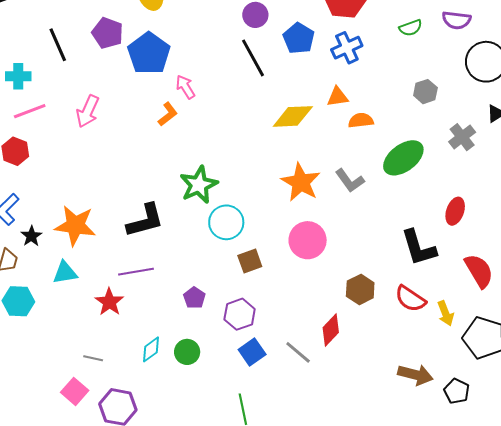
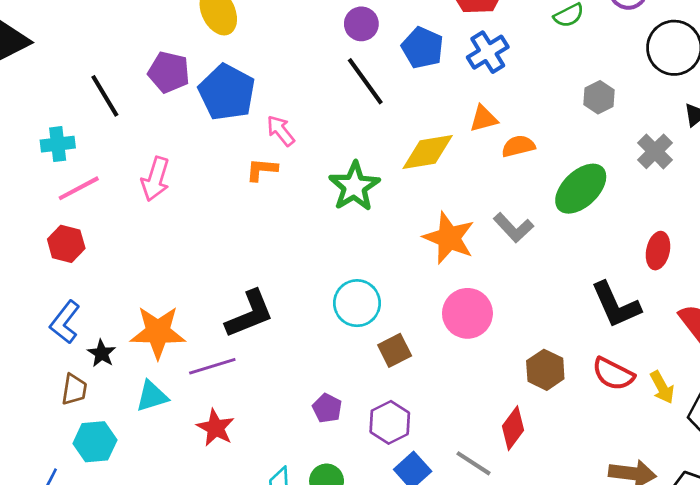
orange L-shape: (168, 114) -> (262, 170), turned -130
green star: (199, 185) -> (354, 186), moved
purple line: (136, 272) -> (212, 366), moved

